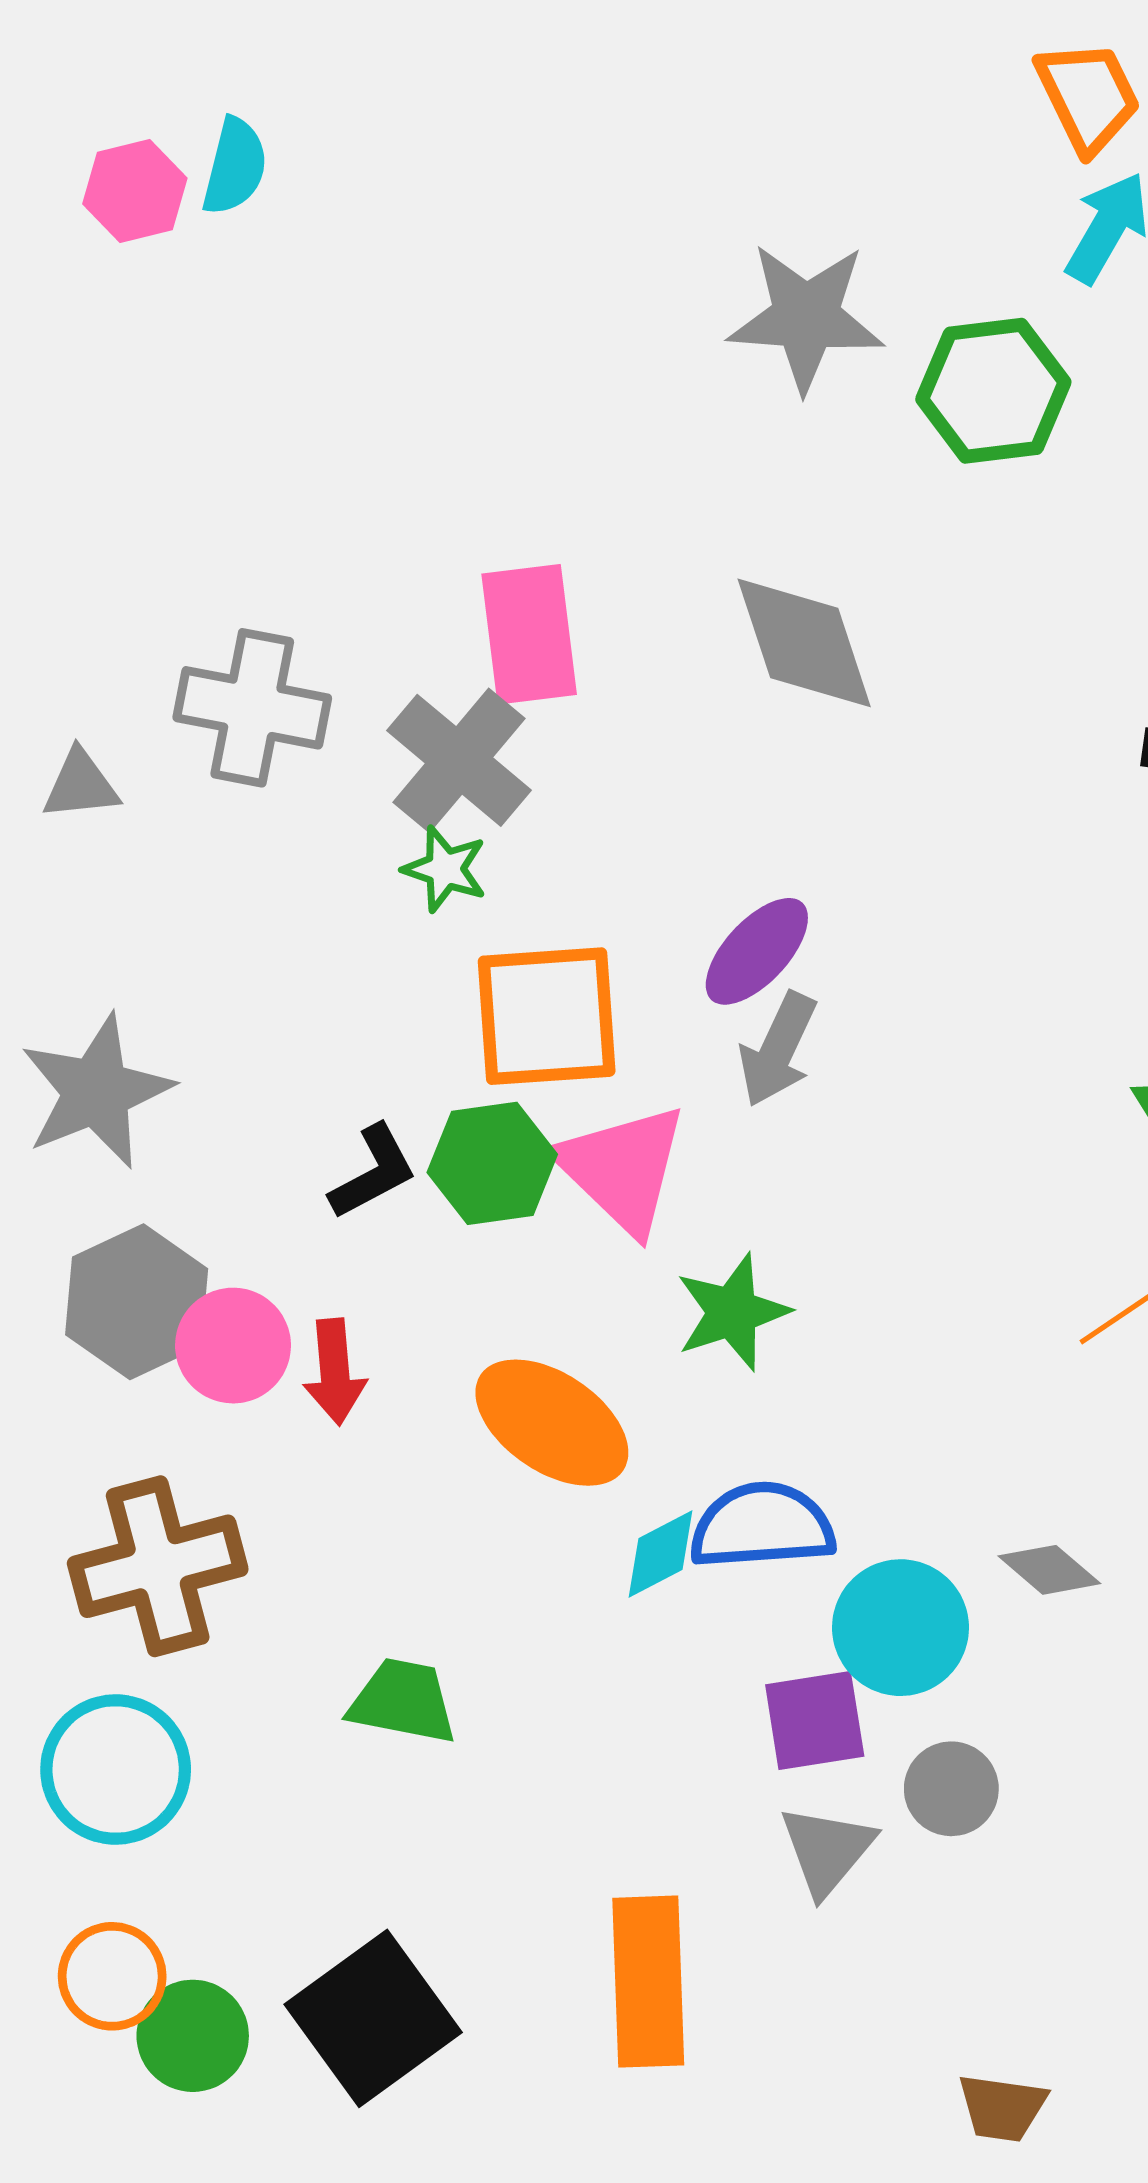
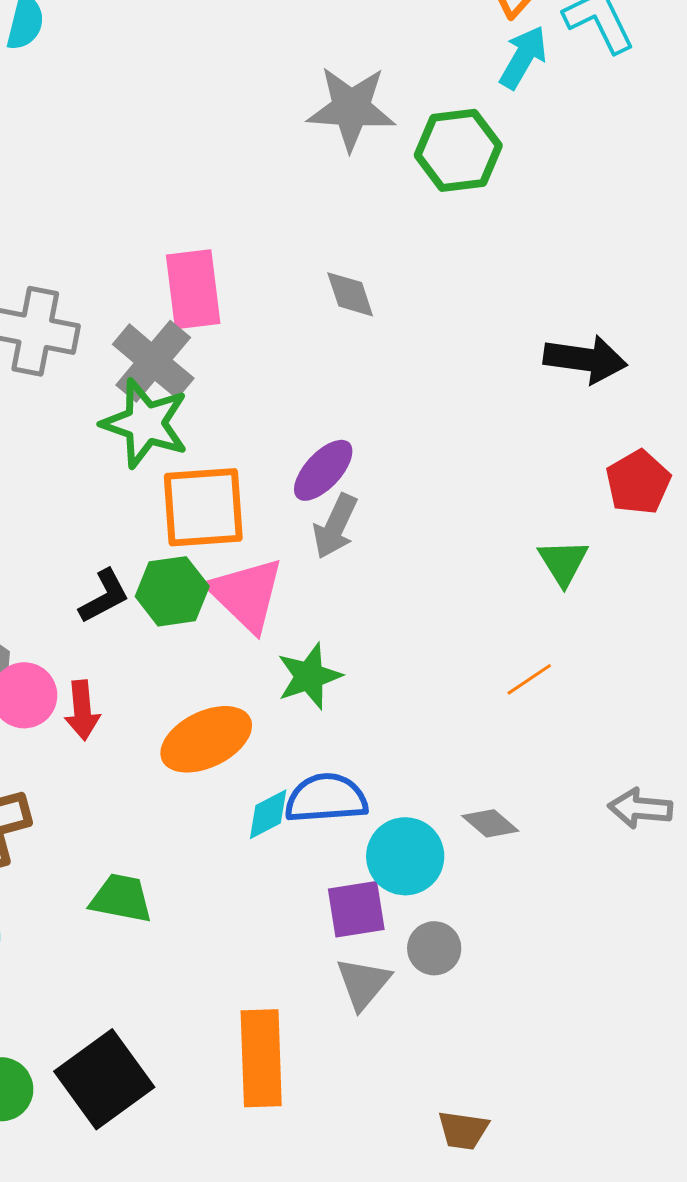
gray diamond: (804, 643) -> (350, 294), size x0.6
green star: (445, 869) -> (145, 423), size x1.8
orange ellipse: (552, 1423) -> (206, 739), turned -60

